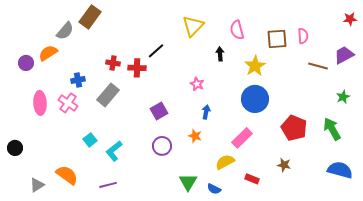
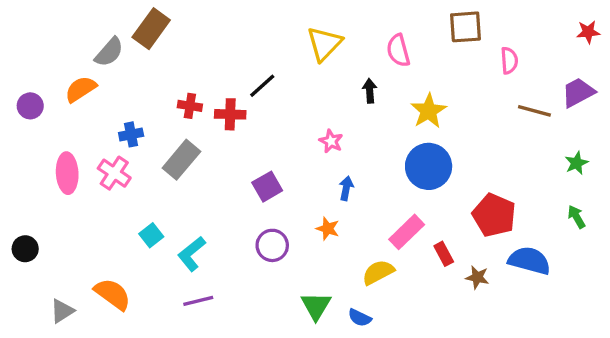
brown square: (277, 39) -> (466, 27), moved
purple circle: (26, 63) -> (30, 106), moved
green arrow: (332, 129) -> (576, 217), moved, size x0.6
blue semicircle: (340, 170) -> (529, 261), moved
red rectangle: (252, 179) -> (444, 254), moved, turned 40
purple line: (108, 185) -> (198, 301), moved

